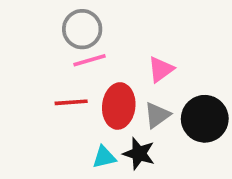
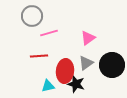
gray circle: (82, 29) -> (32, 16), moved
red ellipse: (119, 106) -> (65, 71), moved
cyan triangle: (104, 157) -> (48, 86), moved

